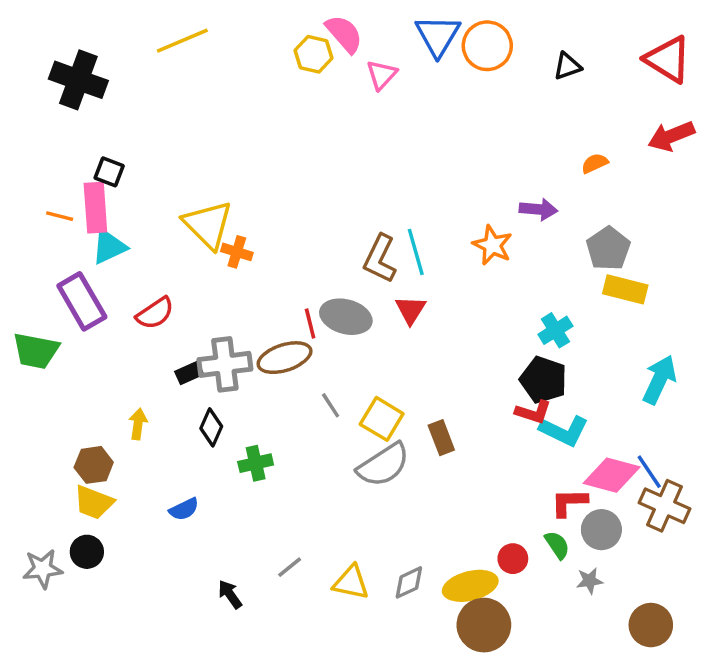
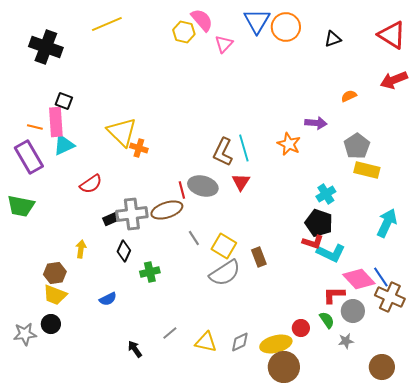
purple rectangle: (82, 301) -> (29, 157), moved
pink diamond: (612, 475) -> (359, 279), turned 32

